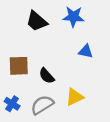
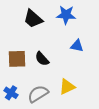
black semicircle: (47, 76) -> (42, 59), moved

